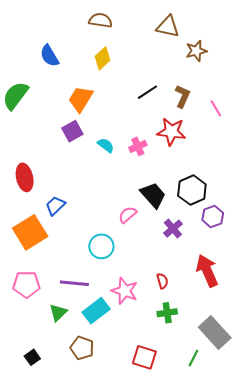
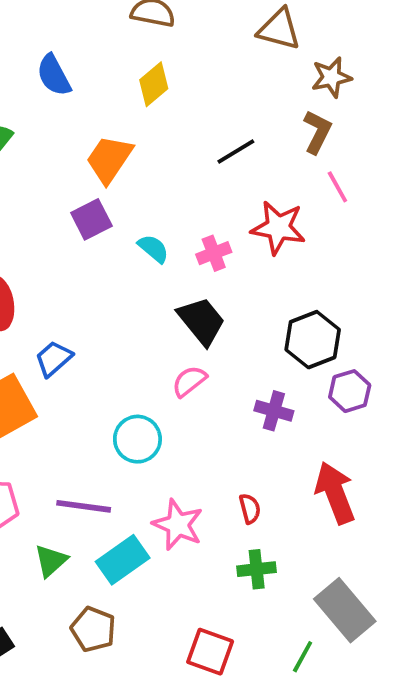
brown L-shape: (183, 96) -> (317, 132), moved
pink line: (216, 108) -> (337, 187), moved
black trapezoid: (153, 195) -> (201, 321), moved
purple cross: (173, 229) -> (274, 411), turned -36

